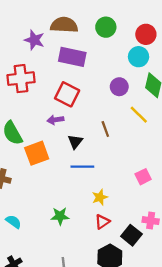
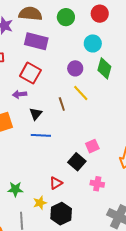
red circle: (146, 34) -> (100, 14), moved
yellow line: (139, 115) -> (81, 93), moved
yellow star: (100, 197) -> (40, 203), moved
green star: (60, 216) -> (15, 189), moved
black square: (131, 235) -> (77, 162), moved

